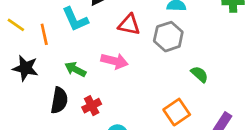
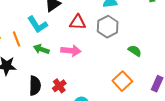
green arrow: (75, 69) -> (41, 49), moved

